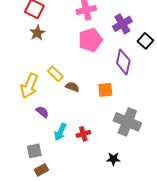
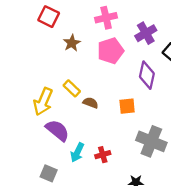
brown star: (37, 33) -> (72, 43), moved
purple semicircle: (42, 112) -> (57, 130), size x1.6
gray square: (34, 151) -> (49, 173), turned 35

